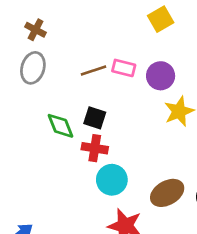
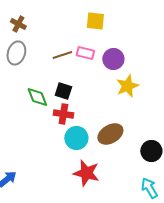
yellow square: (161, 19) -> (95, 21), moved, turned 36
brown ellipse: (167, 193) -> (110, 134), moved

